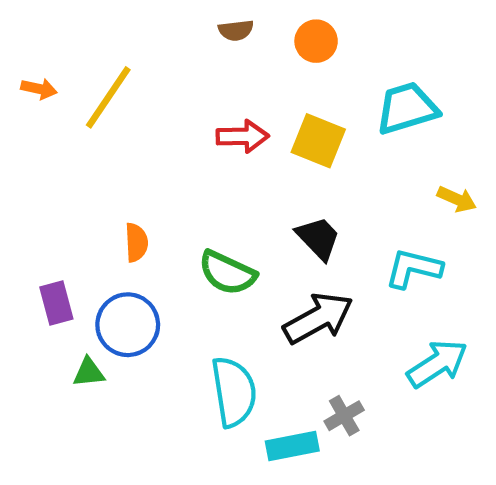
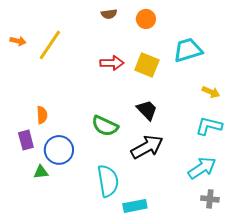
orange semicircle: (136, 242) -> (42, 115), moved
cyan L-shape: (413, 268) -> (209, 126), moved
gray cross: (344, 416) -> (210, 199), moved, turned 36

